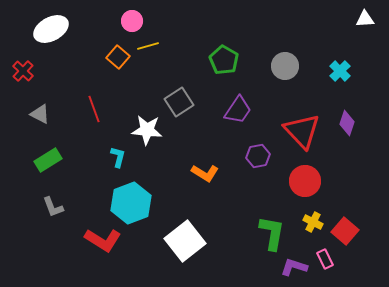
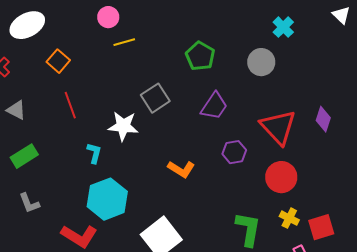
white triangle: (365, 19) -> (341, 15), turned 48
orange square: (118, 57) -> (58, 61), moved
cyan cross: (340, 71) -> (283, 27), moved
red square: (345, 231) -> (321, 227), turned 32

